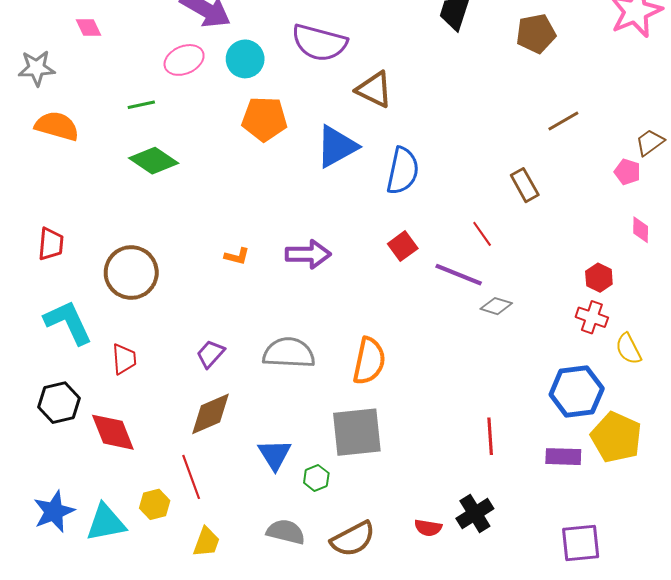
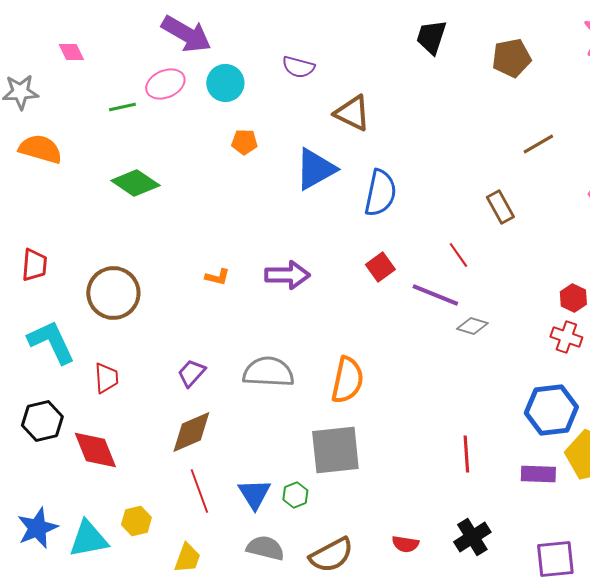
purple semicircle: (319, 43) -> (298, 67), size x0.6
green line: (141, 105) -> (122, 107), moved
orange pentagon: (264, 119) -> (244, 142), size x0.6
blue triangle: (275, 455) -> (254, 494), moved
red line: (191, 477) -> (199, 491), moved
black cross: (475, 514) -> (472, 537), moved

